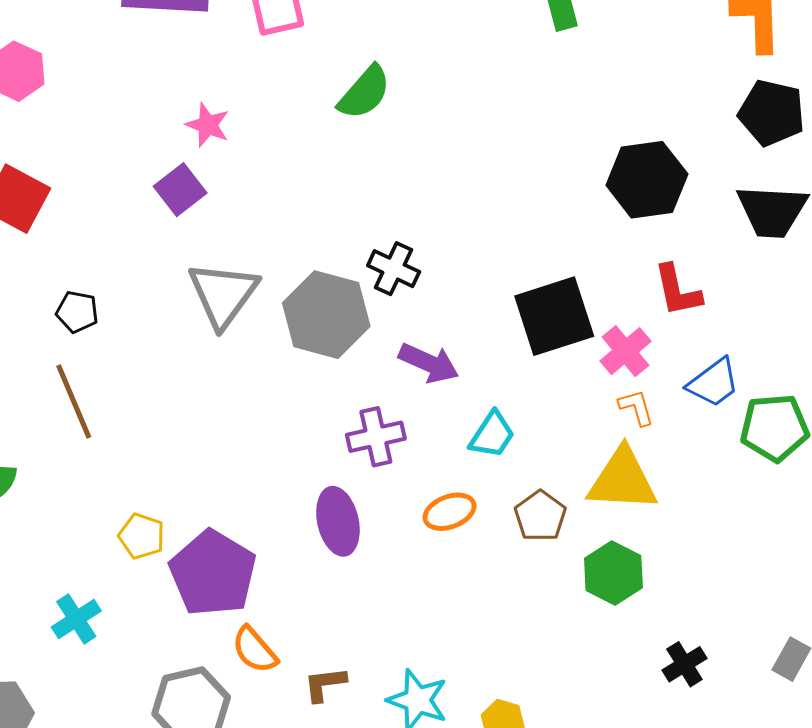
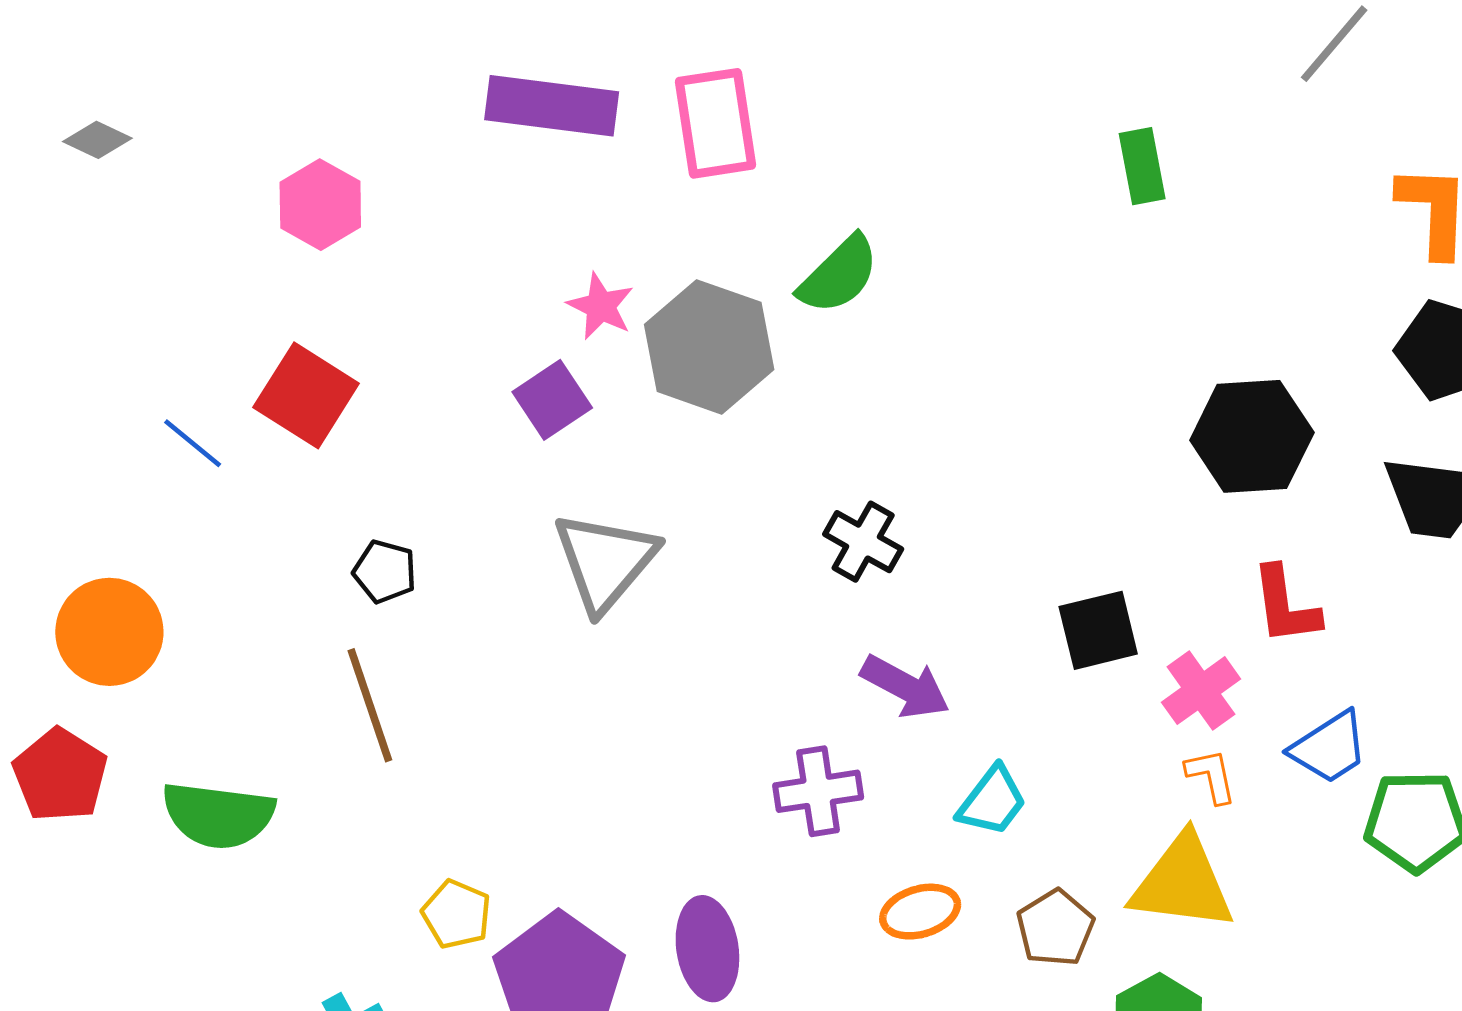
gray hexagon: (326, 315) -> (709, 347), moved
black square: (554, 316) -> (1098, 630), size x0.7
purple ellipse: (338, 521) -> (707, 949), moved

